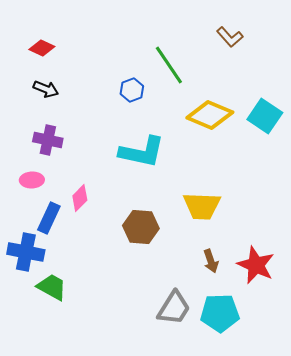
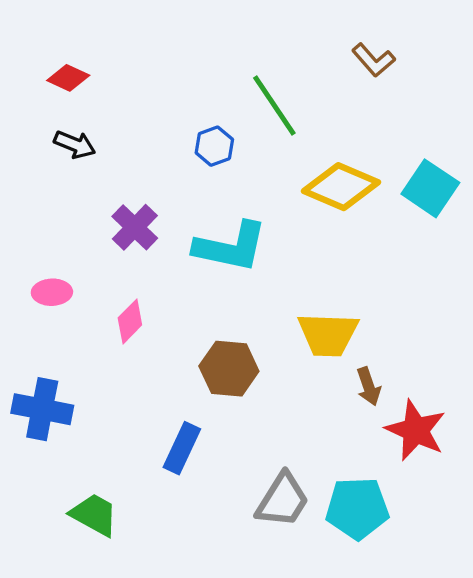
purple cross: (48, 140) -> (135, 227), moved, turned 32
blue rectangle: (49, 218) -> (182, 448), moved
brown arrow: (211, 261) -> (369, 386), moved
green trapezoid: (52, 287) -> (94, 515), moved

